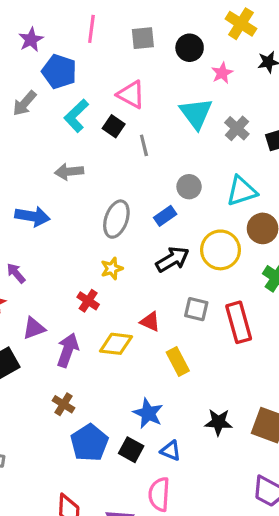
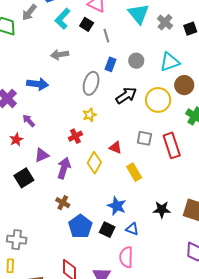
blue rectangle: (165, 216) -> (111, 64), moved, turned -32
black arrow: (172, 259) -> (126, 95), moved
red cross: (88, 301) -> (75, 136), turned 32
yellow diamond: (116, 344) -> (94, 163), turned -65

